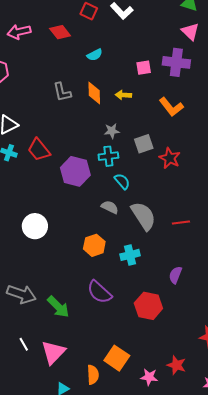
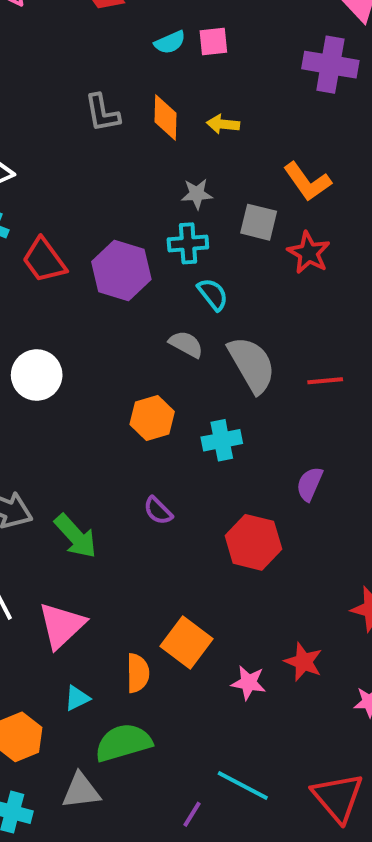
pink square: (144, 68) -> (213, 41), moved
orange L-shape: (171, 107) -> (307, 182), moved
gray square: (144, 144) -> (259, 222), turned 30
red trapezoid: (39, 150) -> (44, 260), moved
purple semicircle: (99, 292) -> (158, 511), size x0.6

